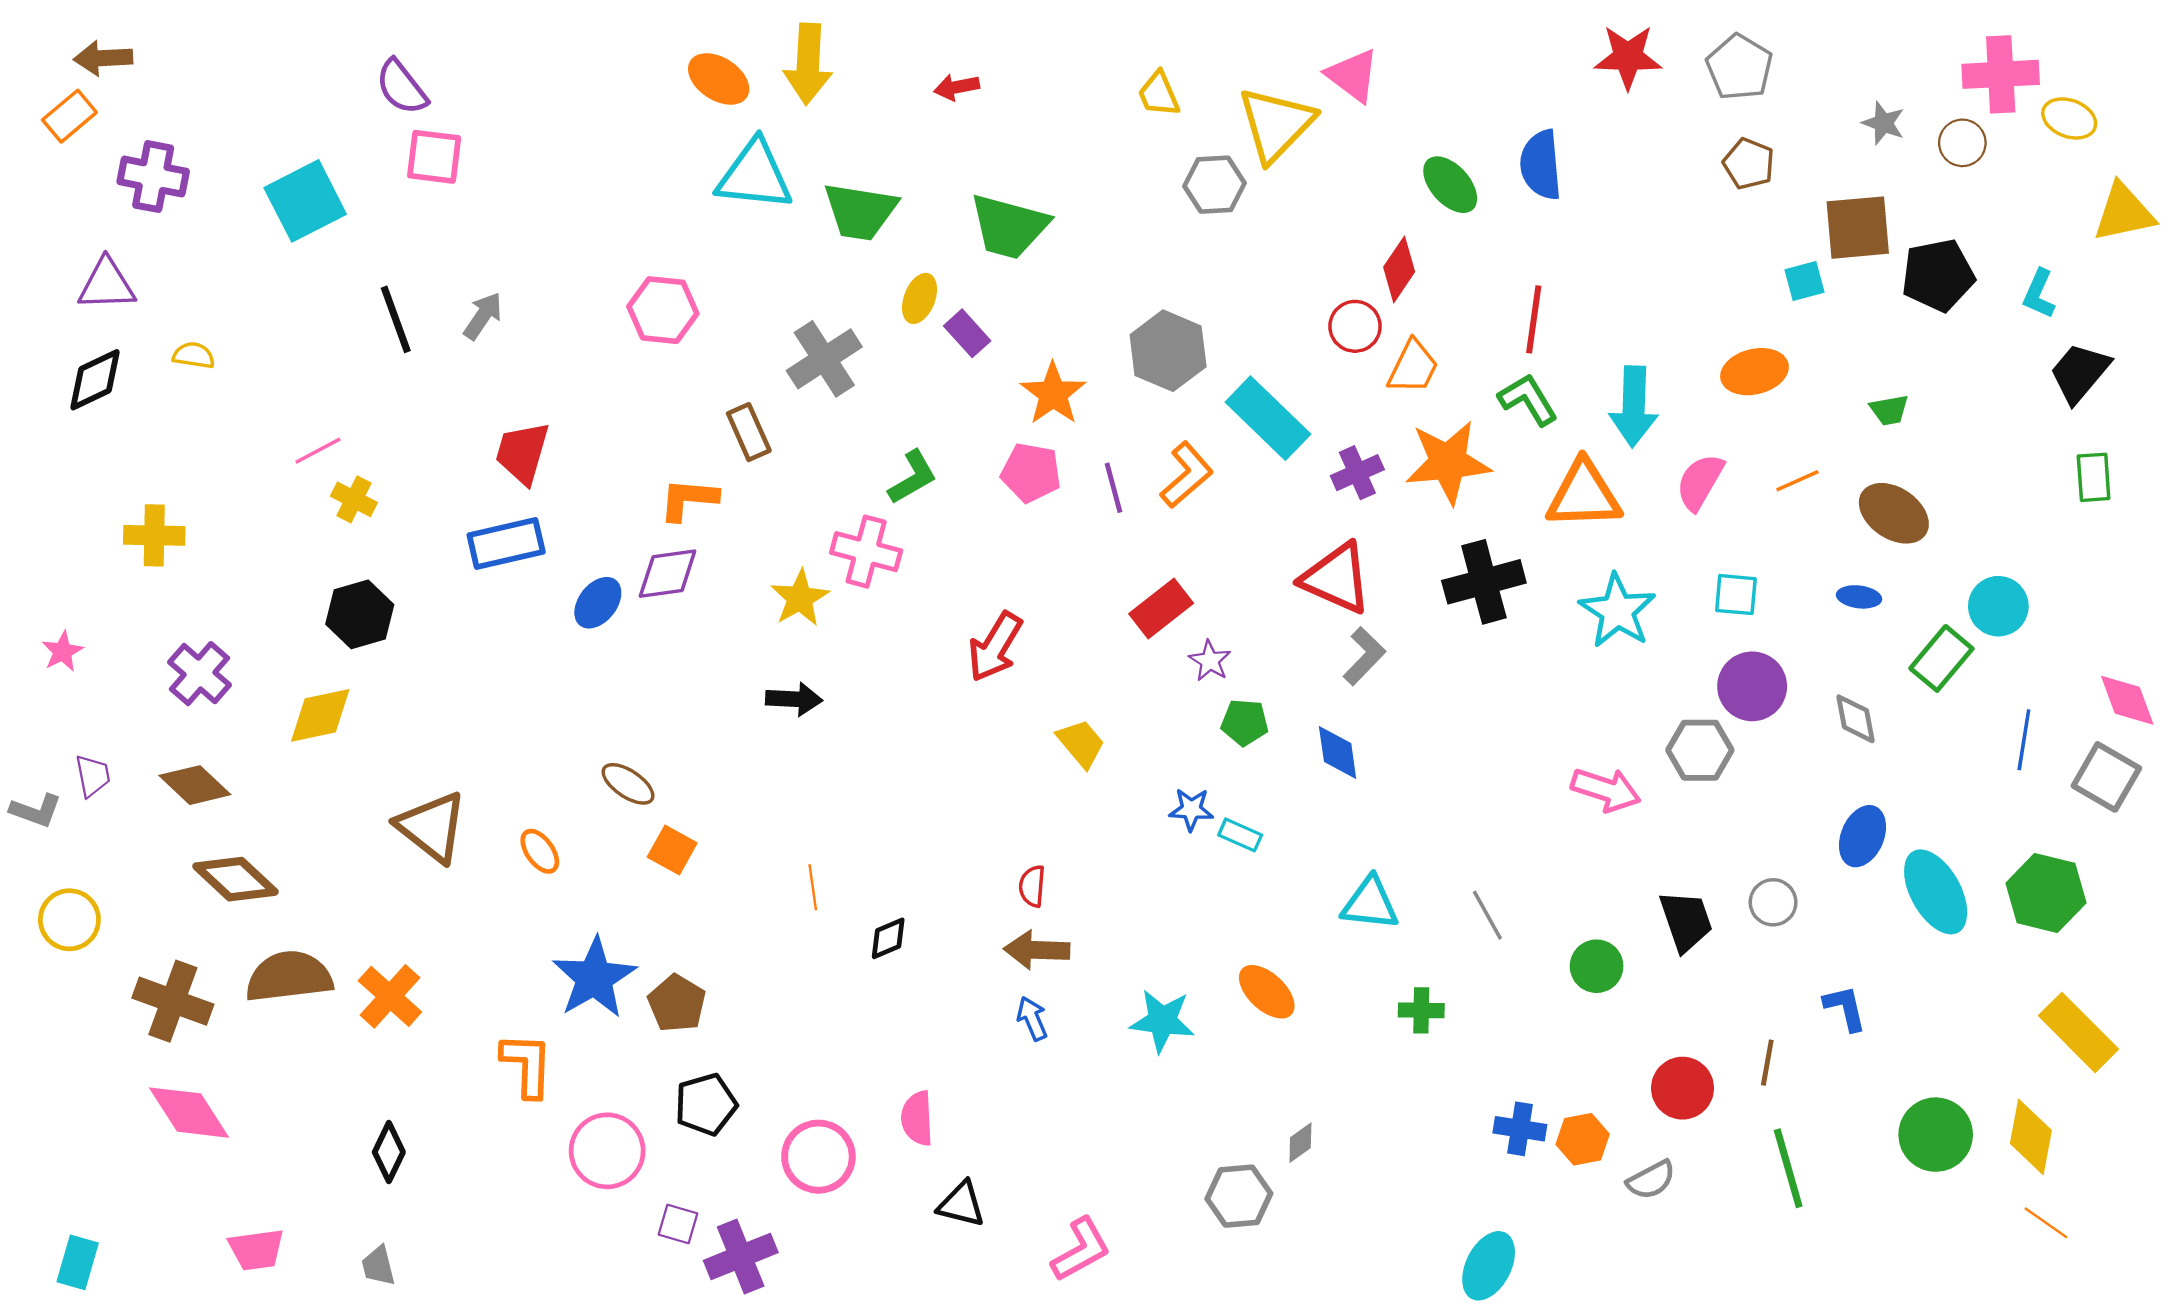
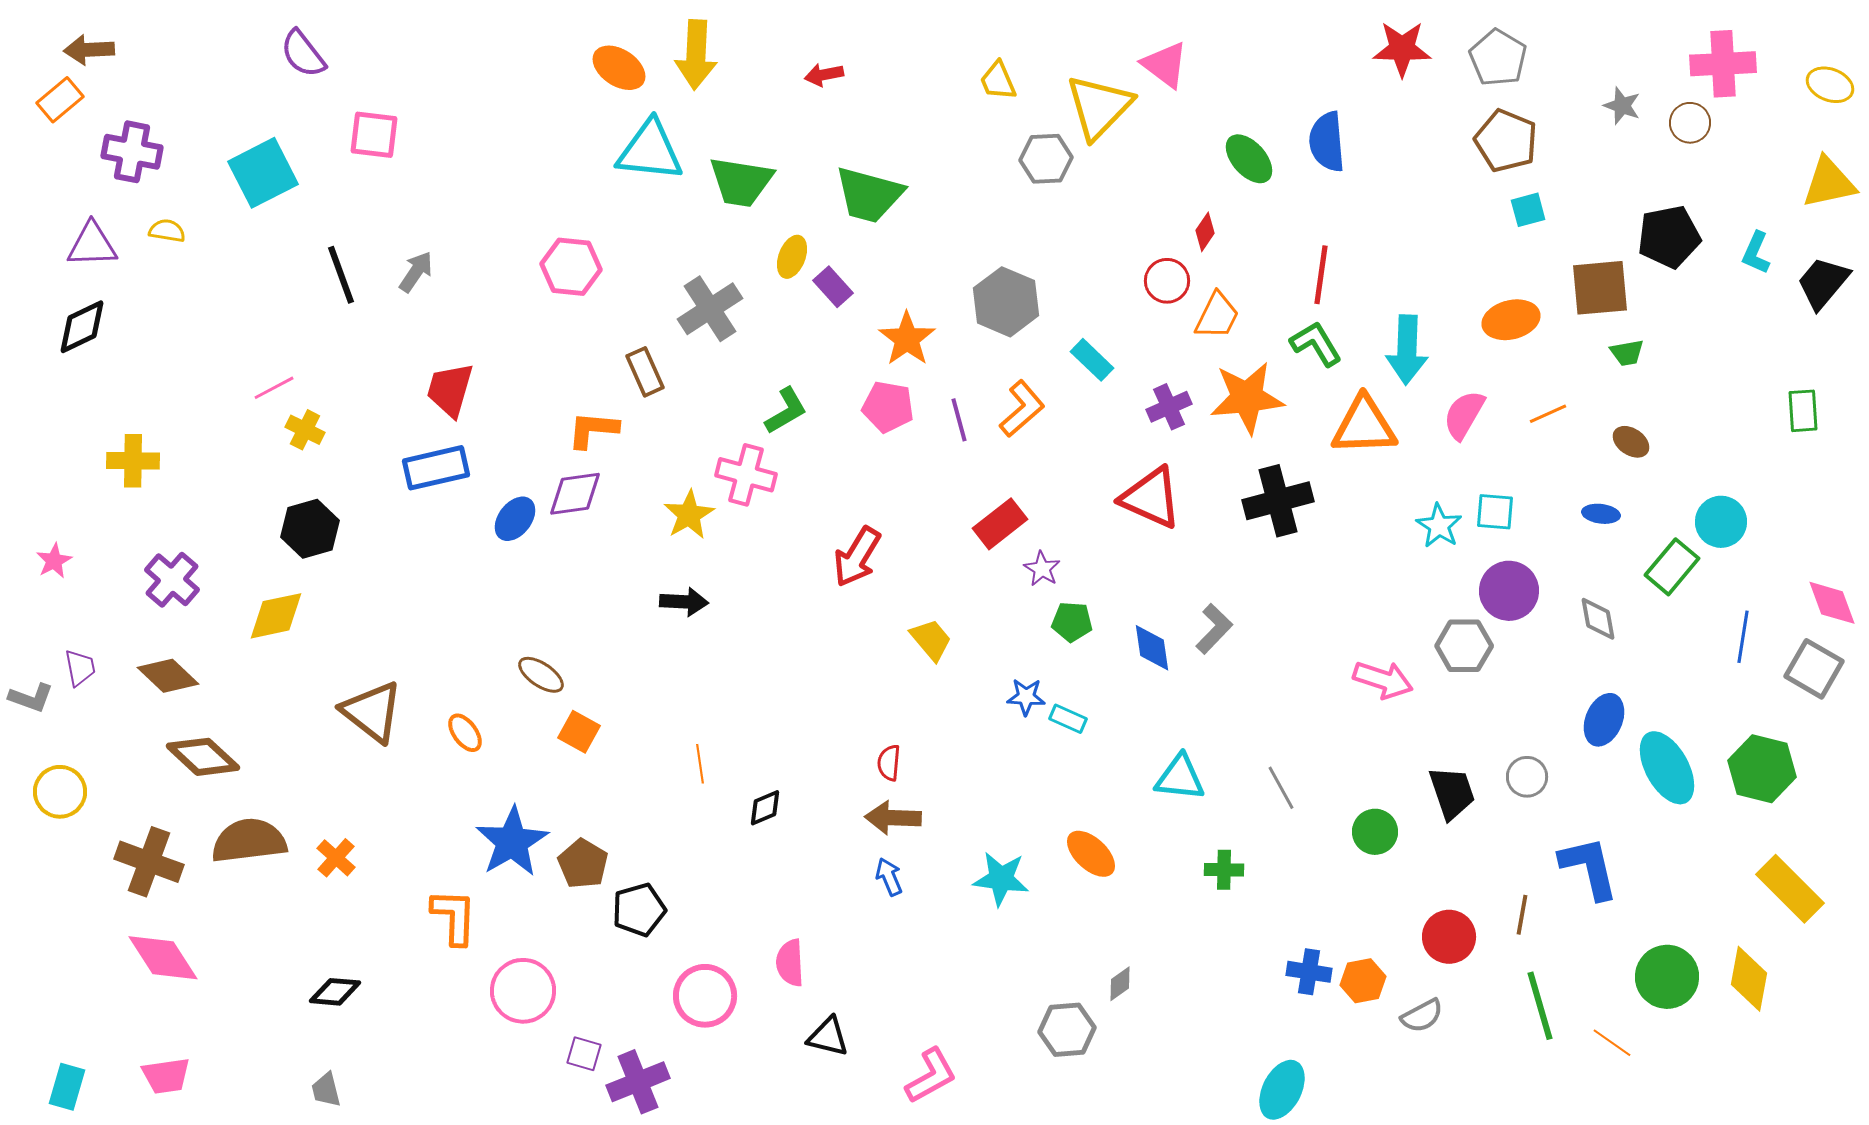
purple semicircle: (402, 87) -> (303, 54), moved
yellow ellipse: (2069, 118) -> (1830, 85), moved
brown pentagon: (1749, 164) -> (1506, 141), size x1.4
brown square: (1858, 228) -> (1600, 288), moved
red diamond: (1399, 269) -> (1205, 232), size x0.7
cyan square: (1804, 281) -> (1528, 210), moved
yellow semicircle: (194, 355) -> (167, 231), moved
black trapezoid: (2080, 373) -> (1823, 283), moved
cyan rectangle: (1268, 418) -> (1092, 360), size x0.6
brown ellipse: (1894, 513) -> (1631, 442), size x0.6
cyan star: (1617, 611) -> (1439, 526), moved, size x0.7
gray L-shape: (1364, 656) -> (1214, 629), moved
orange cross: (390, 996) -> (336, 858), size x0.7
blue L-shape: (1845, 1008) -> (1589, 868), size x1.6
black pentagon: (706, 1104) -> (639, 910), moved
black diamond: (389, 1152) -> (335, 992), turned 69
orange line: (2046, 1223) -> (1612, 1043), moved
pink trapezoid: (256, 1250) -> (166, 1076), moved

